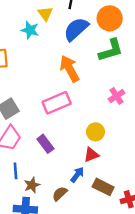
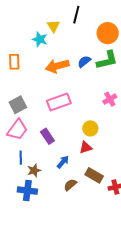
blue semicircle: (76, 29) -> (84, 62), moved, size x0.6
orange arrow: (70, 69) -> (57, 66), moved, turned -80
blue arrow: (77, 175) -> (63, 162), moved
brown semicircle: (60, 194) -> (70, 185), moved

